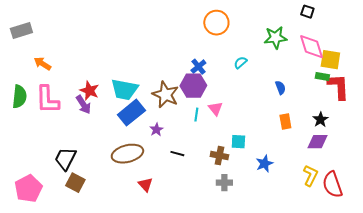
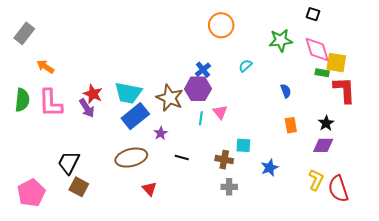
gray rectangle: (21, 31) -> (24, 33), turned -35
green rectangle: (322, 77) -> (322, 73), moved

